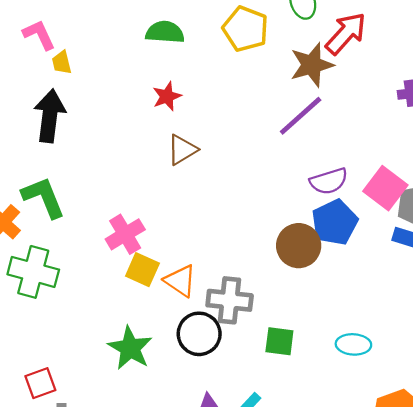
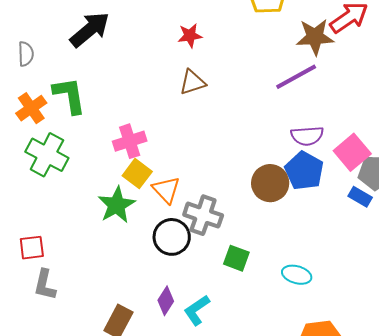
black arrow: (50, 116) -> (90, 30), turned 30
blue pentagon: (335, 222) -> (304, 171), turned -30
green star: (130, 348) -> (117, 205), moved

